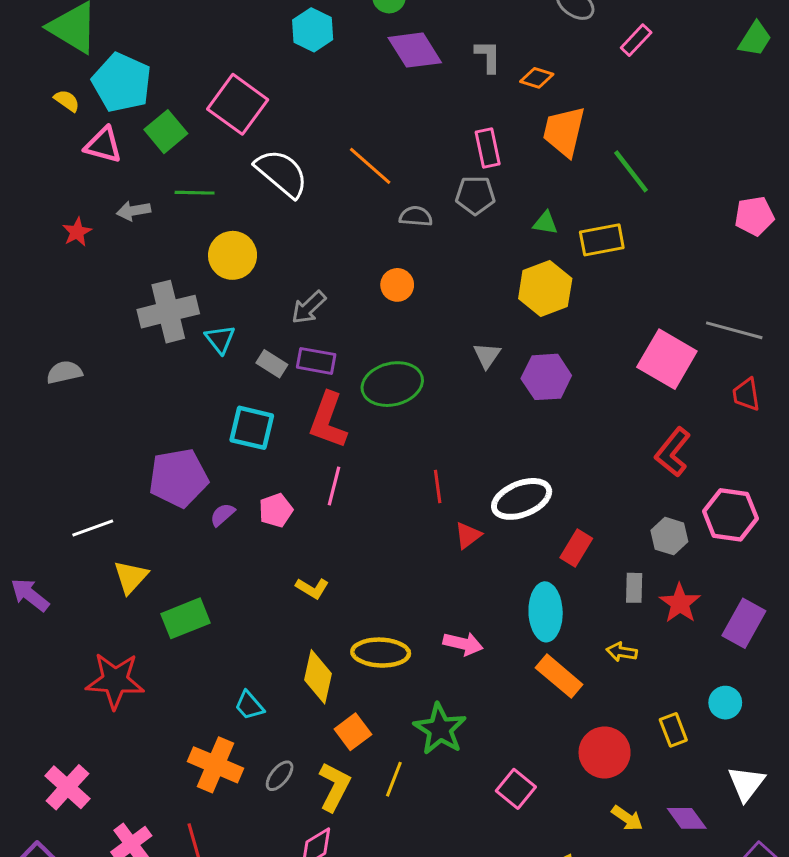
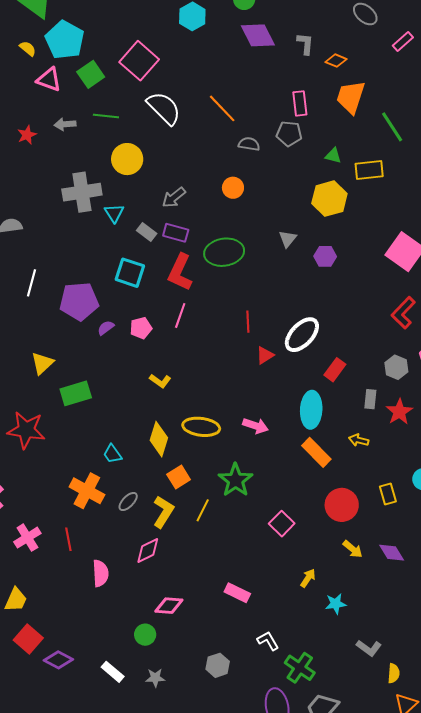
purple hexagon: (546, 377) -> (325, 256), size x0.7
white ellipse: (522, 499) -> (302, 335), turned -30
white line: (93, 528) -> (32, 283), moved, turned -60

